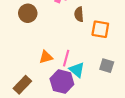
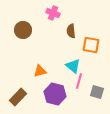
pink line: (66, 58) -> (79, 81), moved
gray square: (107, 66) -> (97, 92), moved
cyan triangle: (77, 70) -> (73, 66), moved

